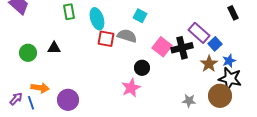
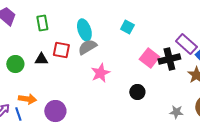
green rectangle: (69, 12) -> (42, 23), moved
gray semicircle: (127, 36) -> (87, 47), moved, turned -48
red square: (106, 39) -> (61, 50), moved
black circle: (142, 68) -> (137, 92), moved
pink star: (131, 88) -> (100, 73), moved

